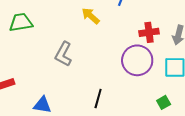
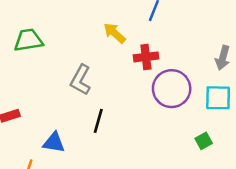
red cross: (149, 32) -> (146, 57), moved
black line: (98, 99) -> (98, 121), moved

